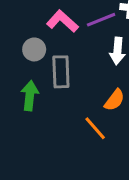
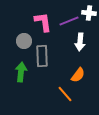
pink L-shape: (62, 21) -> (43, 22), turned 40

